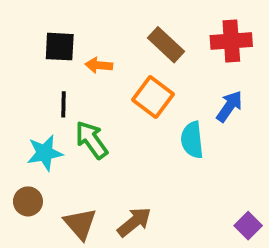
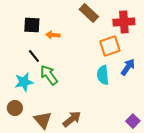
brown rectangle: (166, 45) -> (89, 13), moved
orange square: (153, 97) -> (110, 46), moved, turned 35
black line: (63, 104) -> (34, 56), turned -40
blue arrow: (229, 106) -> (128, 67), moved

